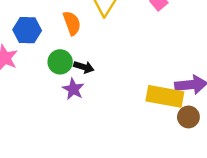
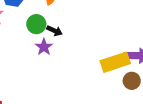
yellow rectangle: (165, 96) -> (115, 62), turned -36

